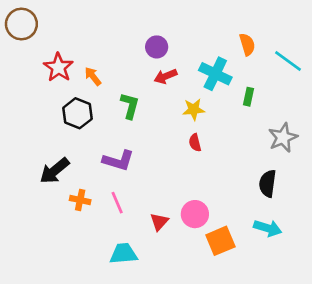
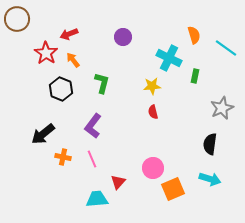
red arrow: (166, 76) -> (69, 34), moved
purple L-shape: (118, 160) -> (93, 126), turned 110
red triangle: (159, 222) -> (118, 182), moved

